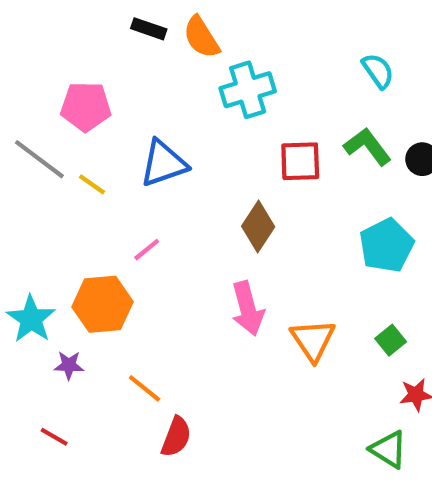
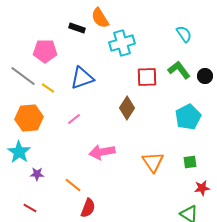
black rectangle: (149, 29) -> (77, 28), moved
orange hexagon: (103, 304) -> (29, 118), moved
pink arrow: (248, 308) -> (102, 152), moved, turned 95
green square: (391, 340) -> (190, 162), turned 32

